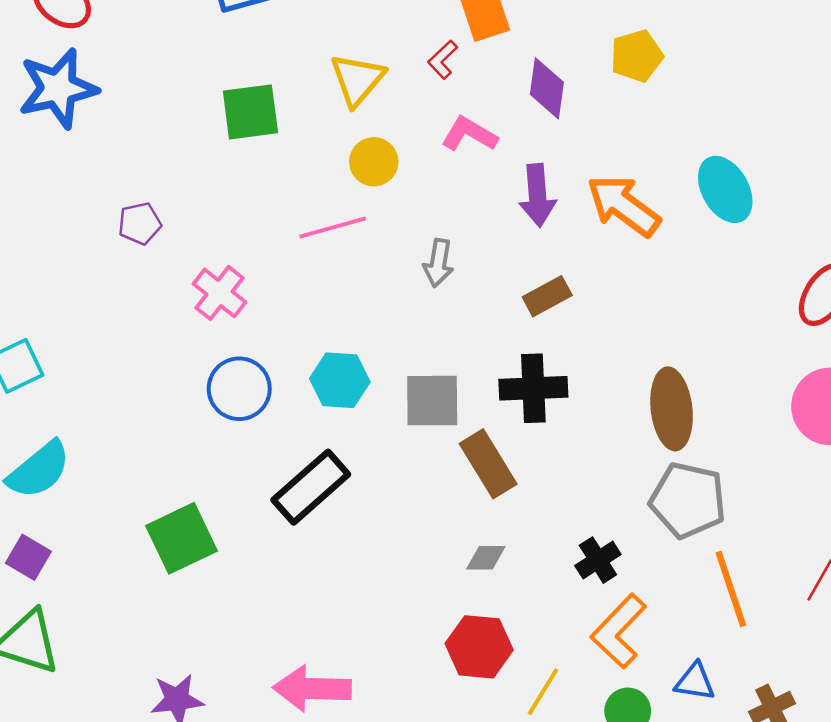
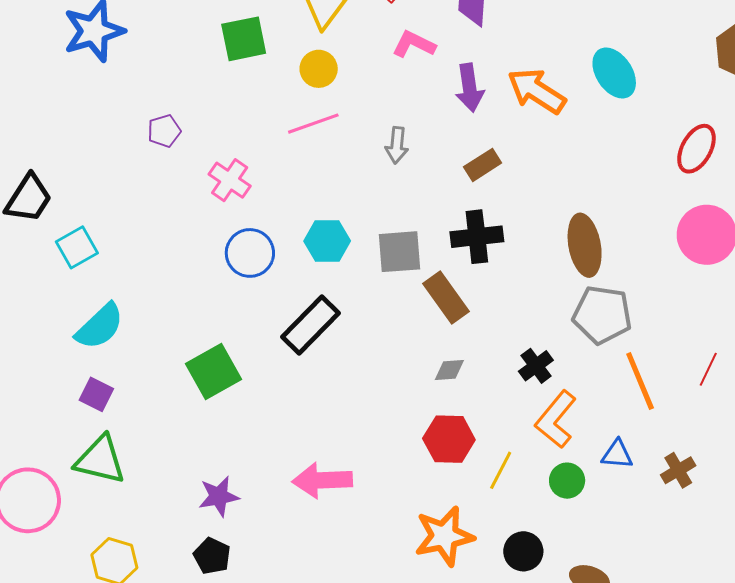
yellow circle: (374, 162) -> (319, 69), moved

